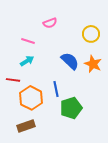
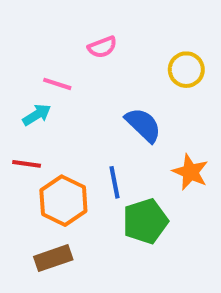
cyan arrow: (27, 61) -> (37, 115), moved
orange star: (93, 64) -> (190, 172), moved

